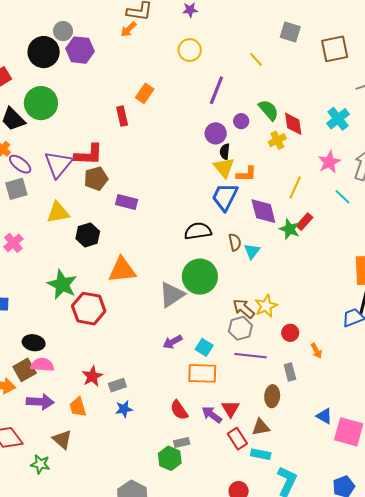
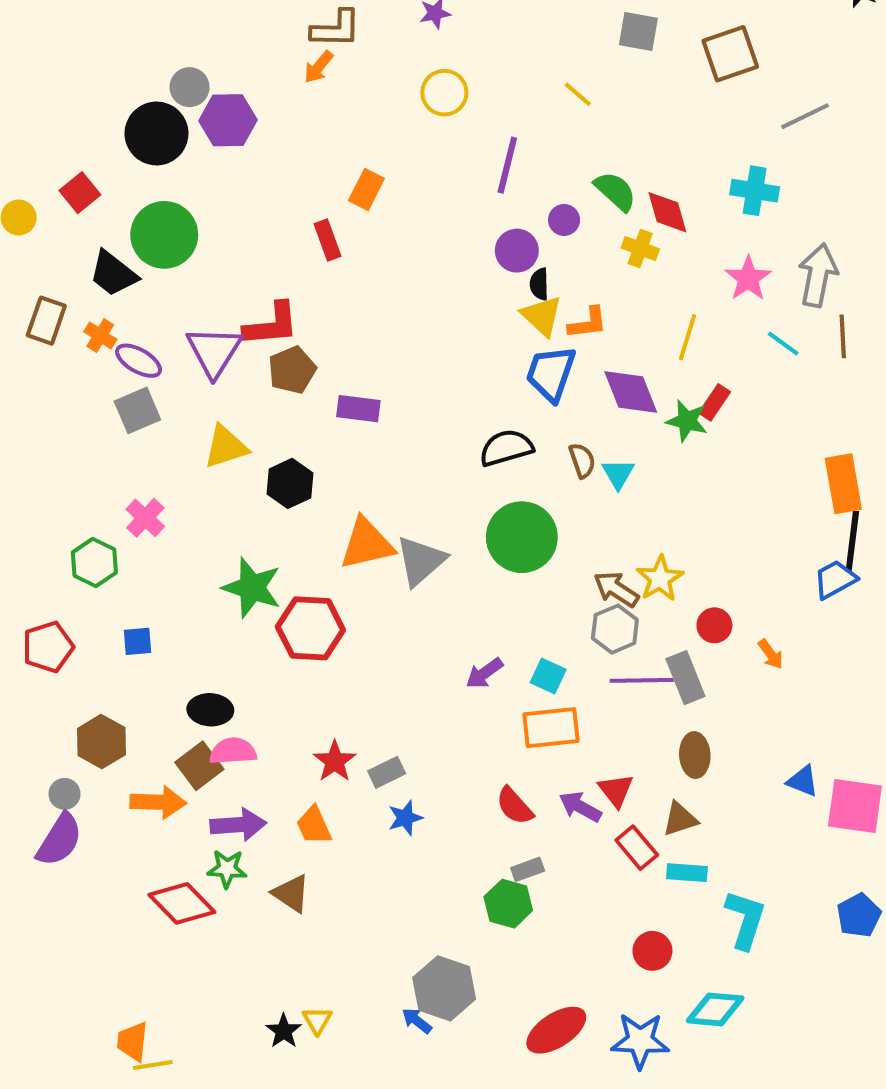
cyan cross: (338, 119) -> (755, 191), turned -35
yellow cross: (277, 140) -> (640, 248), turned -36
gray triangle: (172, 295) -> (421, 561), moved
gray rectangle: (290, 372) -> (685, 678), moved, size x1.4
green star: (40, 464) -> (227, 869), moved

